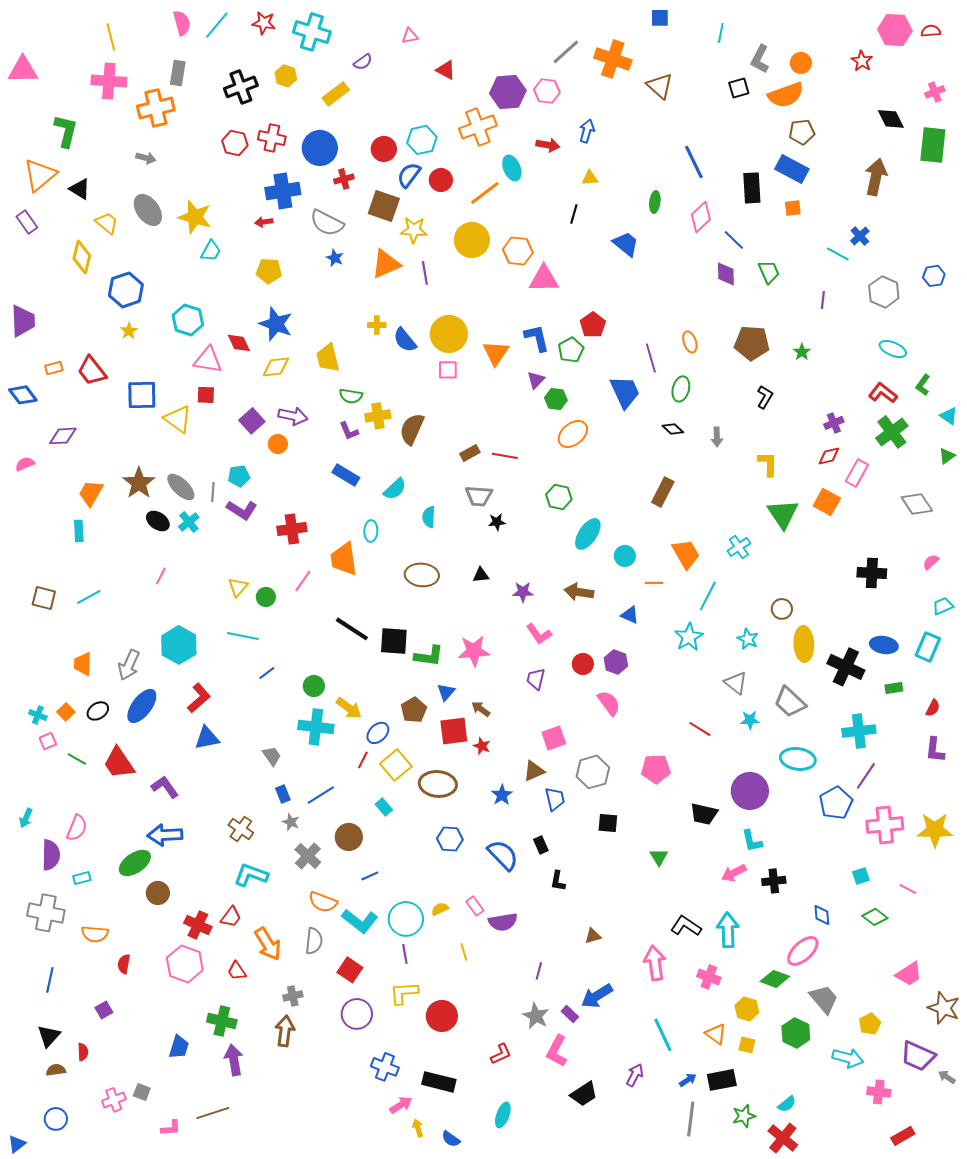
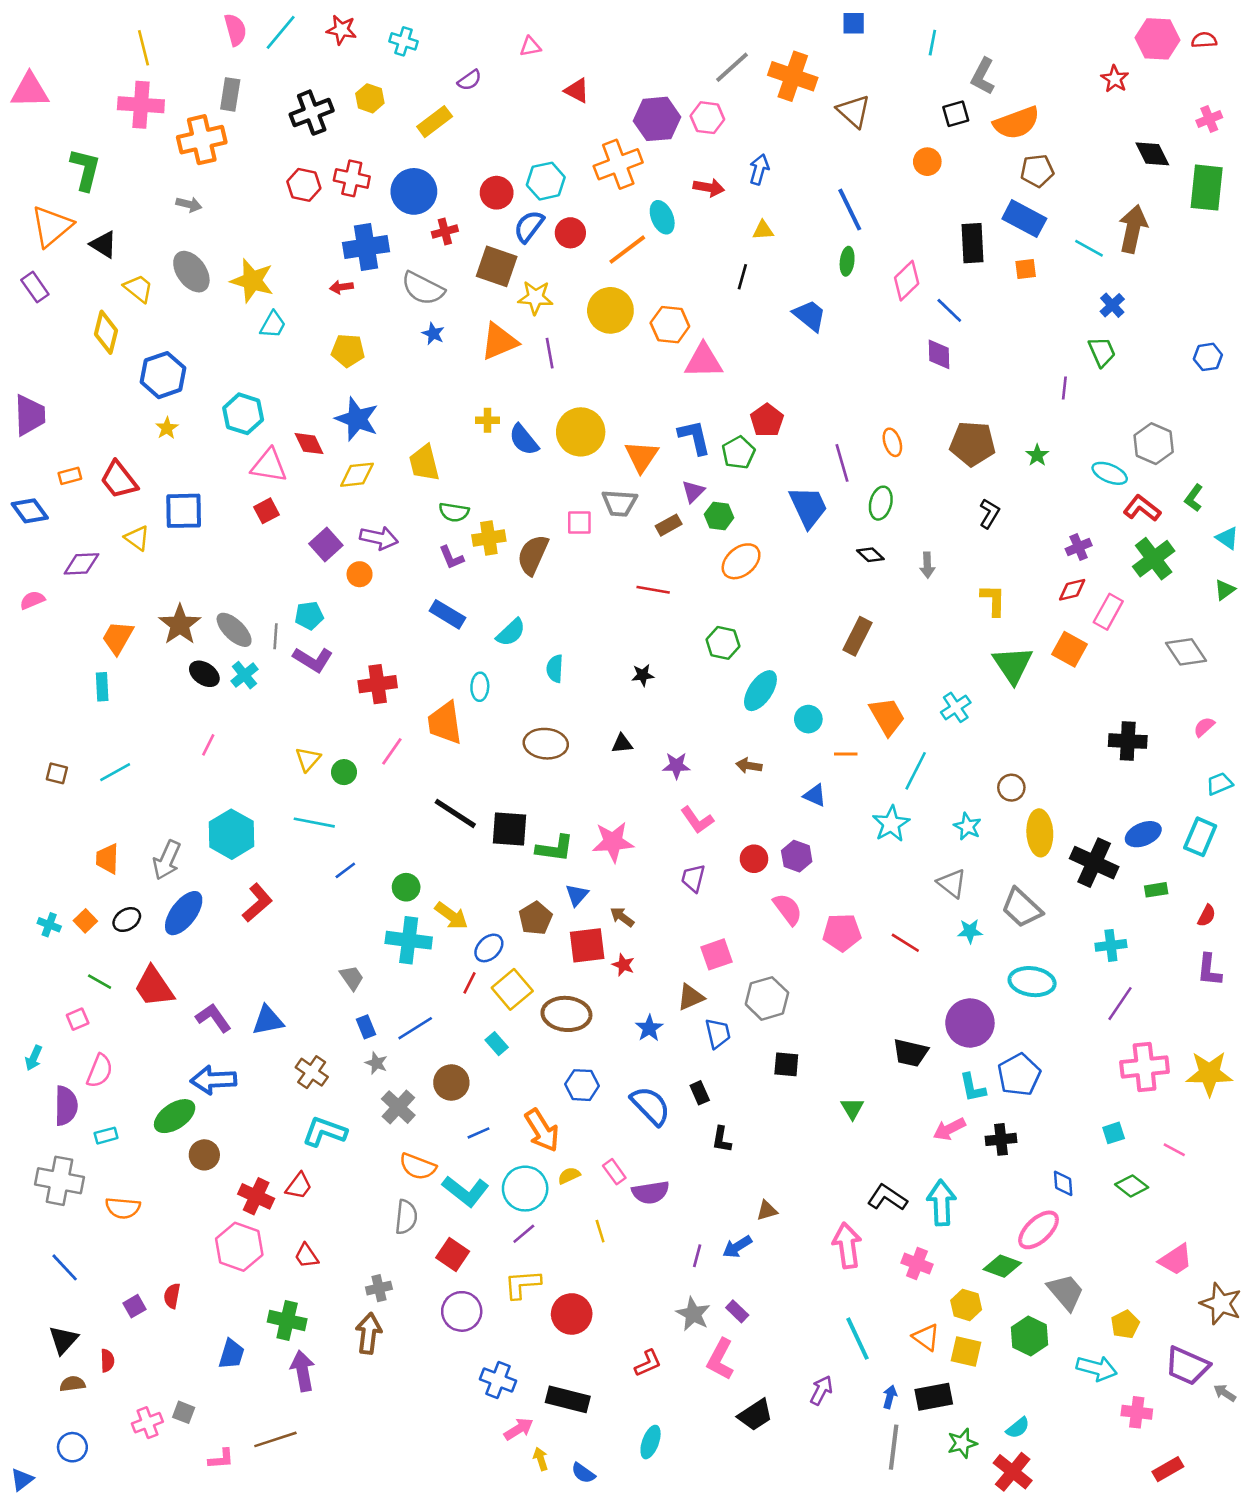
cyan cross: (312, 32) -> (404, 41), size x0.6
orange circle: (801, 63) -> (927, 162), moved
blue line: (694, 162) -> (850, 210), moved
cyan line: (838, 254) -> (1089, 248), moved
green trapezoid: (769, 272) -> (1102, 352), moved
gray hexagon: (884, 292) -> (1154, 444), moved
cyan ellipse: (893, 349) -> (1110, 473), moved
pink square: (448, 370) -> (579, 522), moved
red square: (206, 395) -> (266, 511), turned -30
yellow triangle: (178, 419) -> (137, 538), moved, size x0.7
brown rectangle: (470, 453) -> (669, 525), moved
gray trapezoid: (479, 496) -> (619, 503), moved
brown arrow: (579, 592) -> (749, 766), size x0.7
brown square: (44, 598) -> (57, 773), size x0.7
blue ellipse: (884, 645) -> (1143, 834), turned -32
cyan cross: (859, 731) -> (1111, 945), size x0.7
blue triangle: (207, 738) -> (268, 1020), moved
pink square: (48, 741) -> (78, 1019), moved
pink pentagon: (656, 769) -> (842, 932), moved
blue pentagon: (836, 803) -> (1019, 1075), moved
orange arrow: (268, 944) -> (542, 1130), moved
purple line: (405, 954) -> (524, 1234), turned 60
red semicircle: (124, 964) -> (172, 1296), moved
blue line: (50, 980) -> (65, 1267), turned -55
blue arrow: (597, 996) -> (737, 1247), moved, size x0.7
yellow square: (747, 1045) -> (966, 1351), size x1.4
blue arrow: (688, 1080) -> (890, 1397), turned -42

